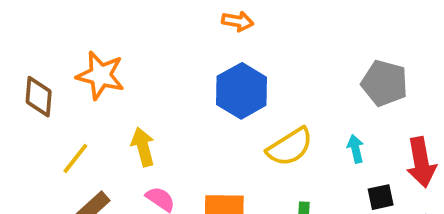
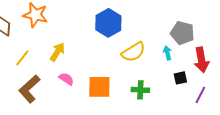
gray pentagon: (384, 83) -> (182, 33), moved
yellow arrow: (143, 147) -> (57, 52), turned 48

